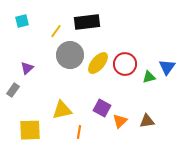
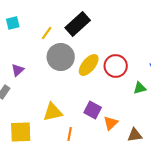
black rectangle: (87, 22) -> (78, 24), turned -35
green triangle: (149, 77) -> (140, 88), moved
brown triangle: (147, 121) -> (135, 135), moved

